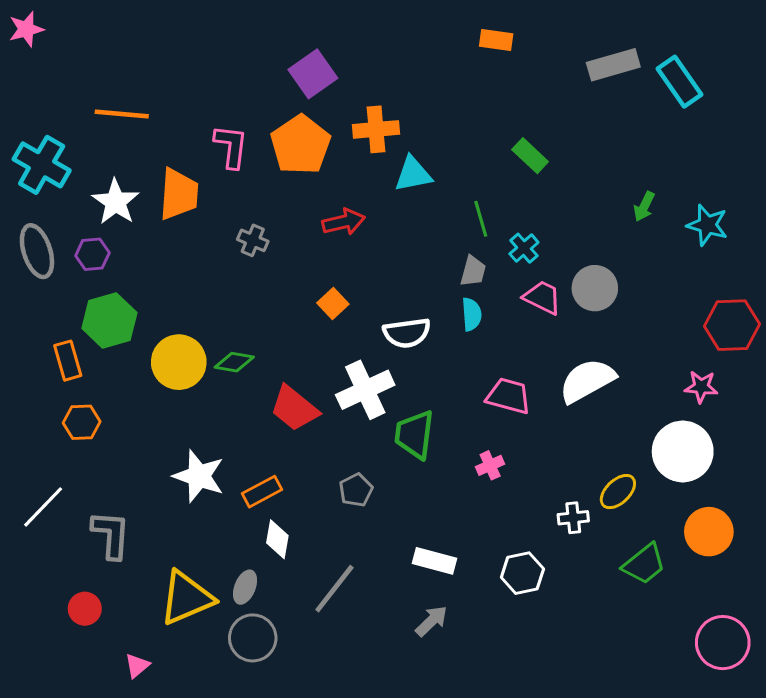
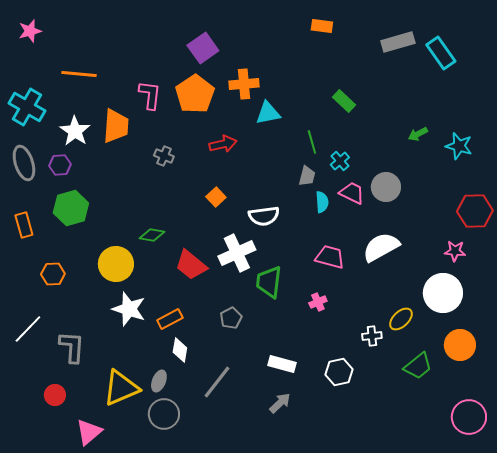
pink star: (26, 29) -> (30, 31), moved
green arrow: (644, 206) -> (418, 134), turned 36
cyan semicircle: (472, 314) -> (322, 202), moved
orange rectangle: (68, 361) -> (24, 225), moved
yellow circle: (179, 362) -> (116, 264), moved
pink triangle: (137, 666) -> (89, 432), size x1.6

